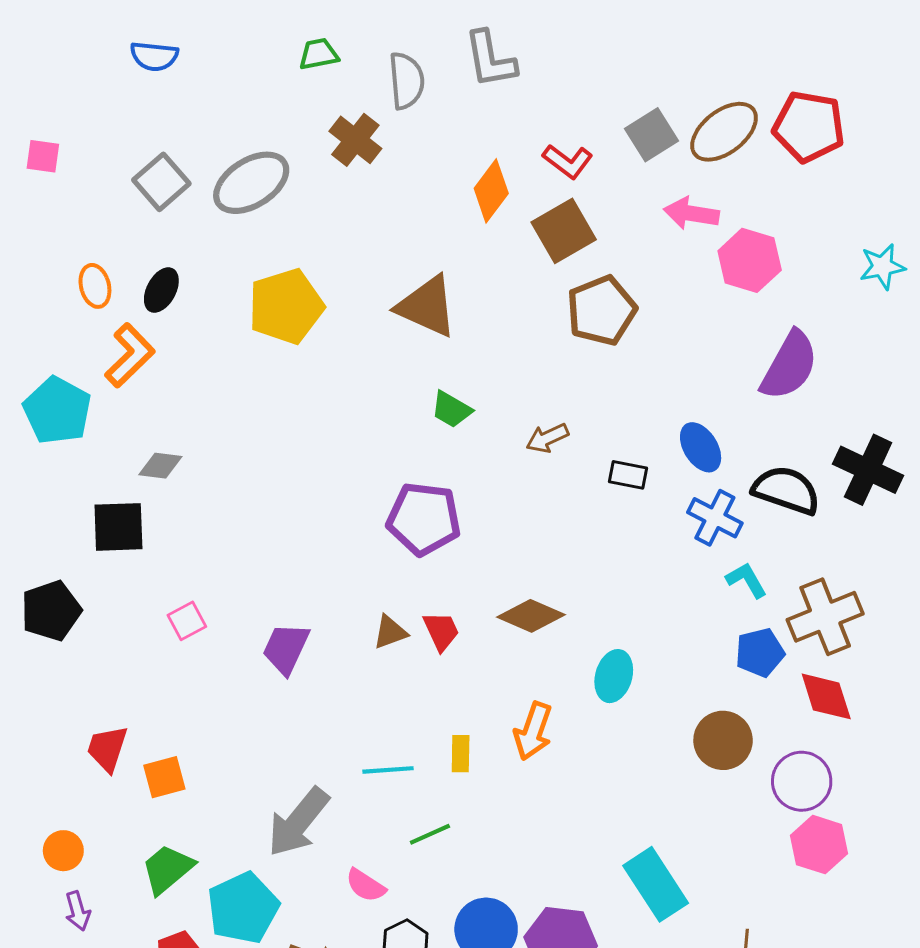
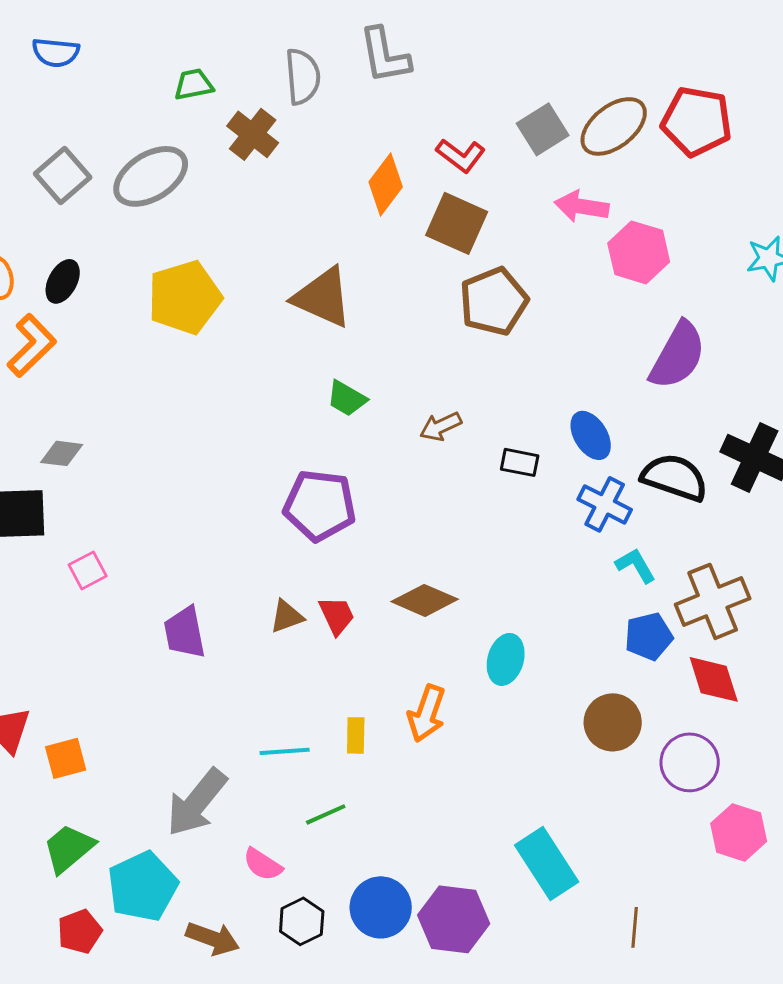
green trapezoid: (319, 54) -> (194, 84), moved
brown square: (564, 231) -> (457, 223), turned -36
pink square: (187, 621) -> (88, 570), moved
purple trapezoid: (286, 648) -> (185, 632), turned -36
pink hexagon: (819, 845) -> (739, 832), moved

